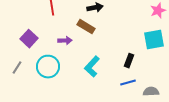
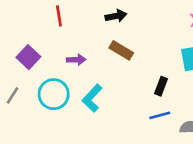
brown rectangle: (86, 27) -> (121, 50), moved
cyan L-shape: (92, 67) -> (92, 98), moved

